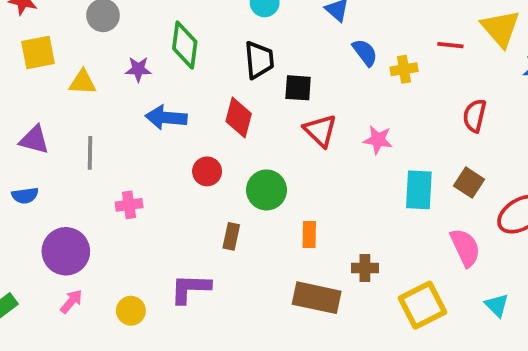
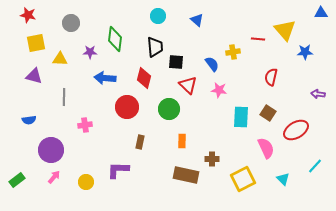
blue semicircle: (365, 53) -> (212, 64), moved
purple triangle: (34, 140) -> (34, 76), moved
red circle: (207, 171) -> (127, 107), size x1.5
green circle: (266, 190) -> (169, 109), moved

